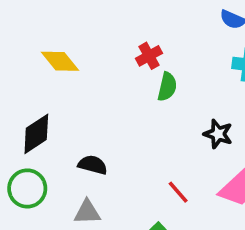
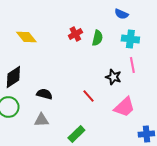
green semicircle: (167, 87) -> (97, 38), moved
red line: (178, 192) -> (88, 96), moved

